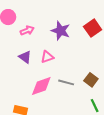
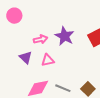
pink arrow: (27, 30) -> (41, 39), moved

